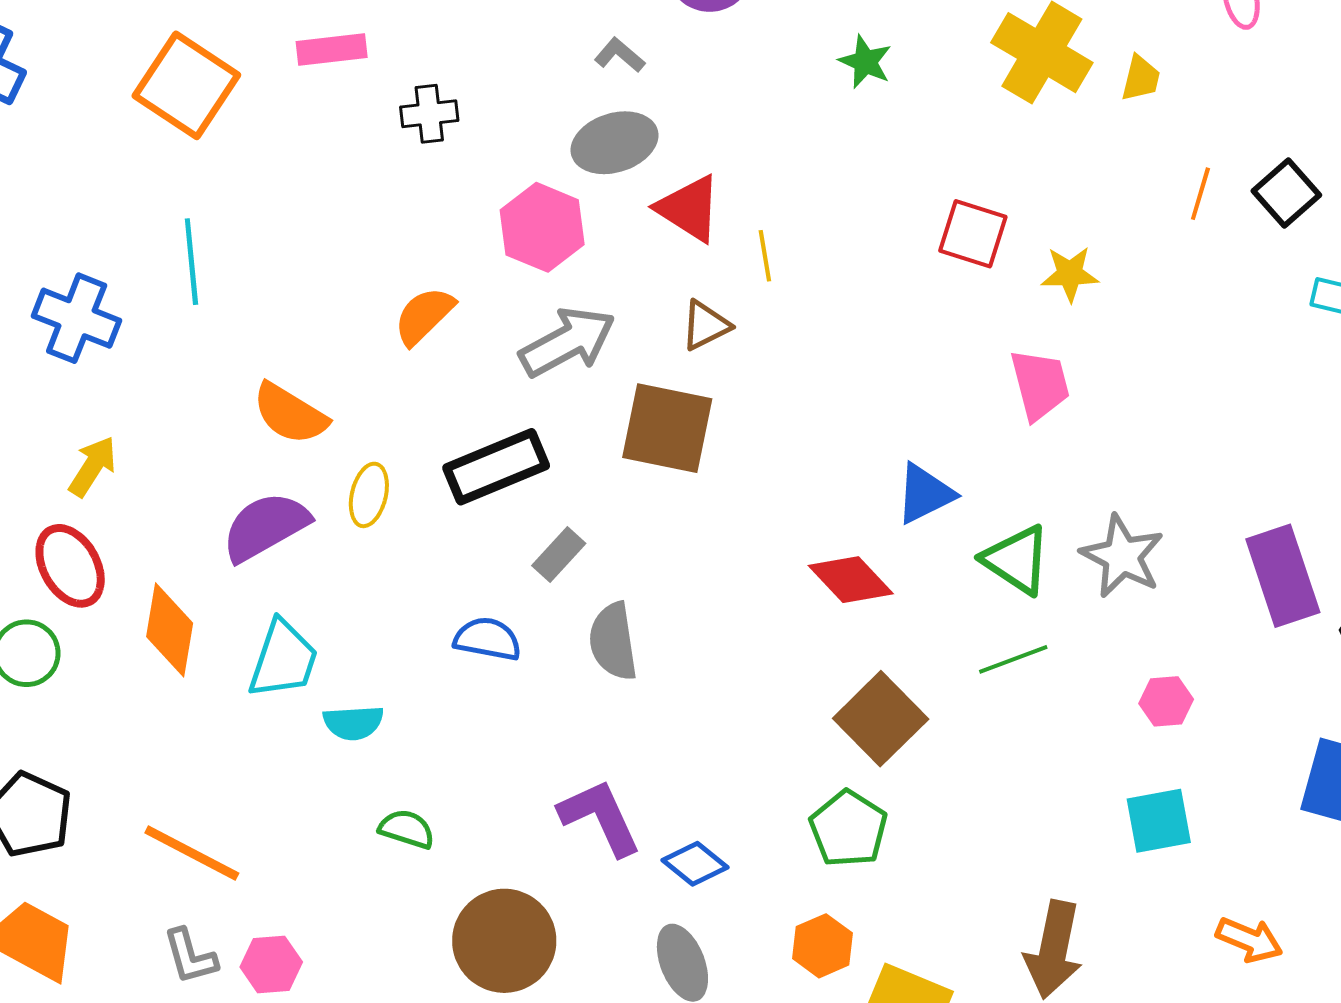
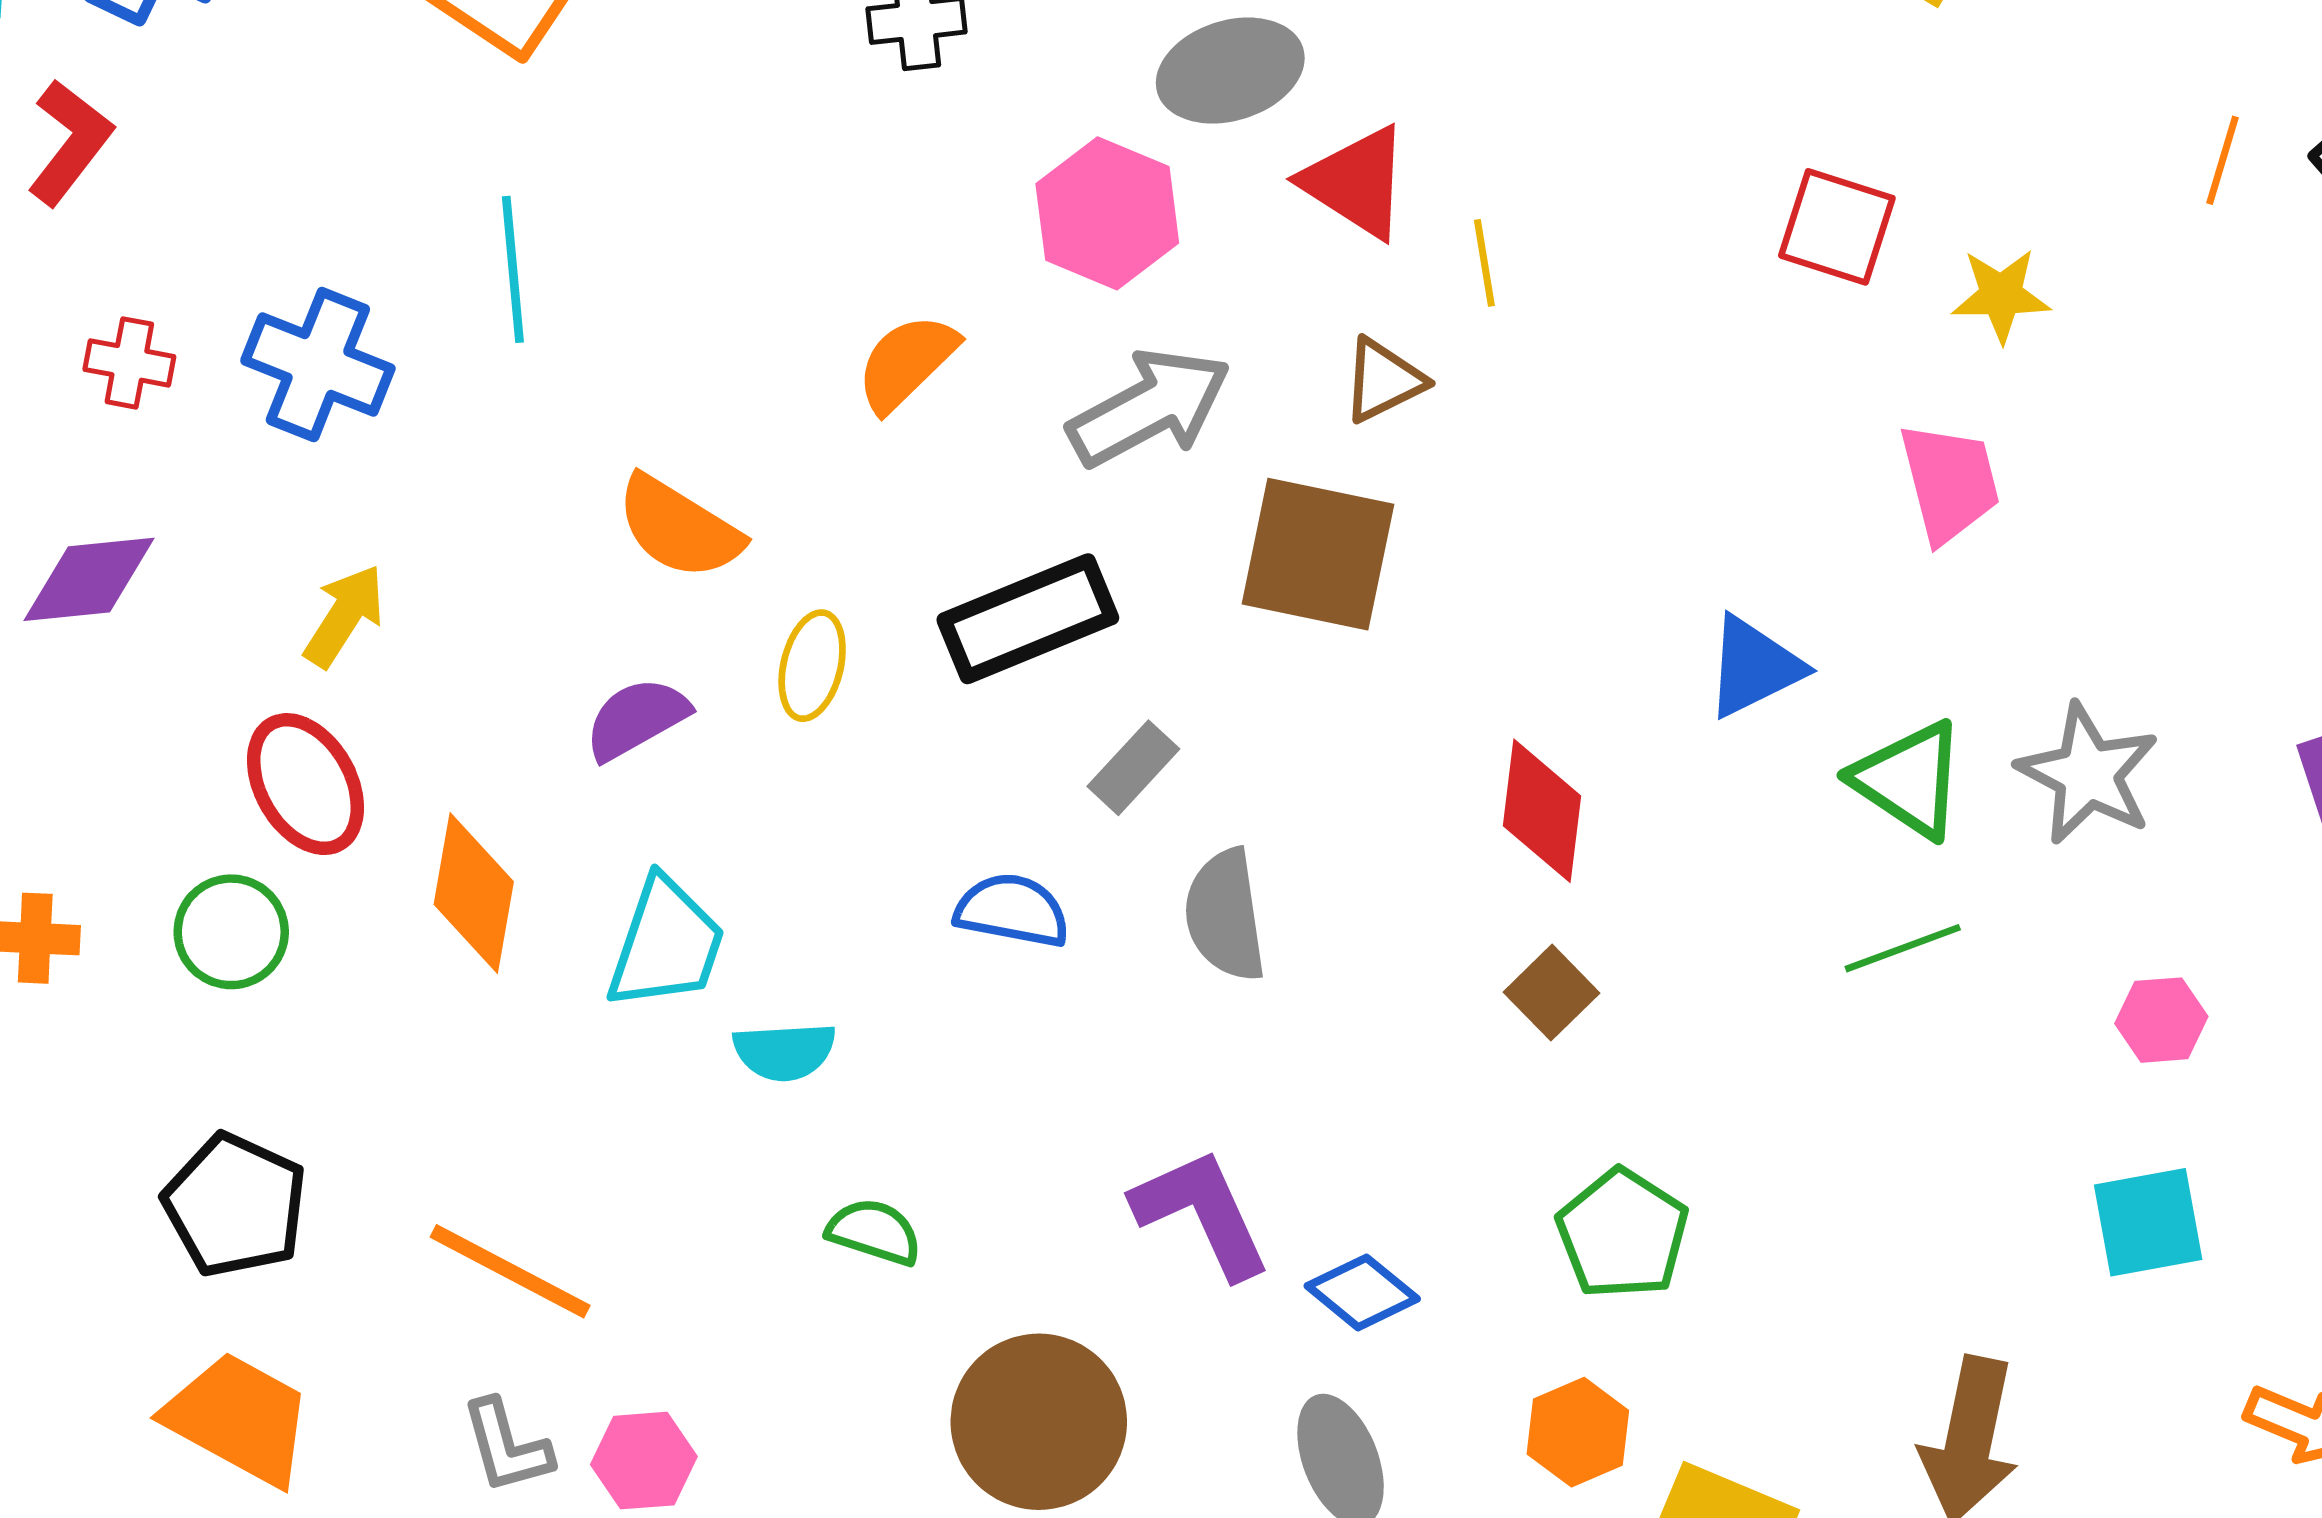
purple semicircle: (265, 527) -> (637, 719), size x0.7
red diamond: (851, 580) -> (1542, 811), moved, turned 50
brown square: (881, 719) -> (1551, 993), moved, size x0.6

